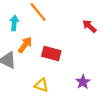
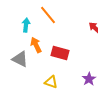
orange arrow: (25, 45) -> (36, 45), turned -63

